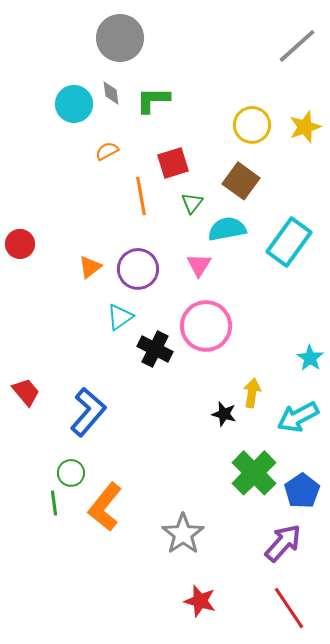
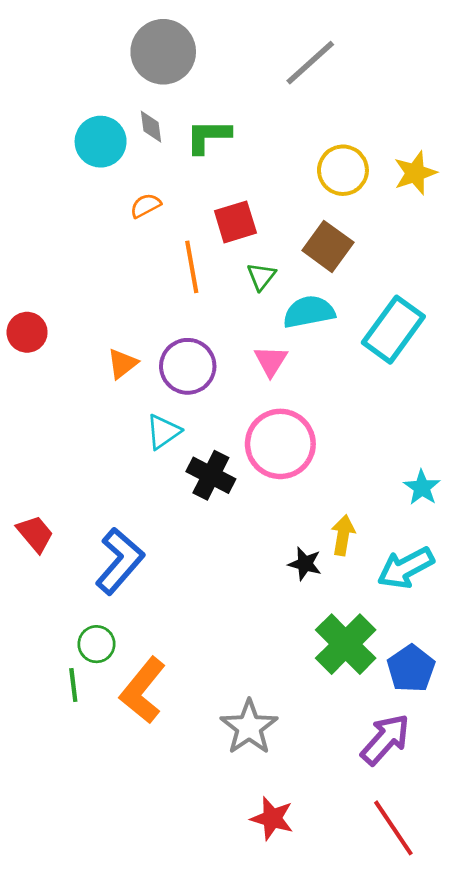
gray line: (297, 46) -> (310, 63), moved

